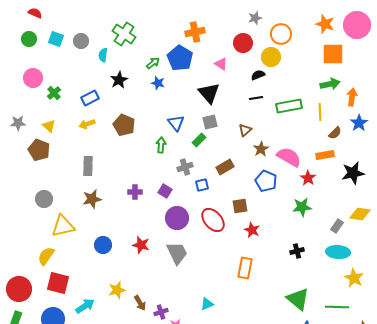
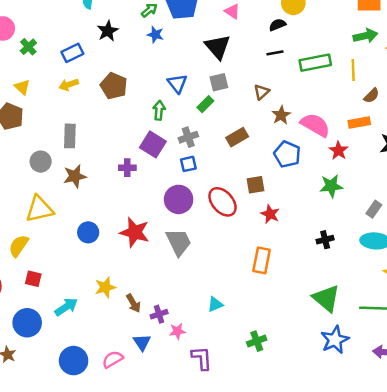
blue square: (202, 185) -> (188, 164), moved
purple square: (165, 191) -> (153, 144), moved, size x1.5
gray circle: (44, 199) -> (41, 162), moved
red star: (141, 245) -> (135, 232), size x1.4
red square: (58, 283) -> (33, 279), size x0.6

